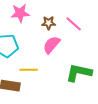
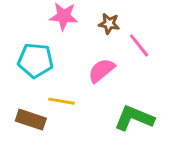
brown star: (49, 23) -> (109, 24), moved

